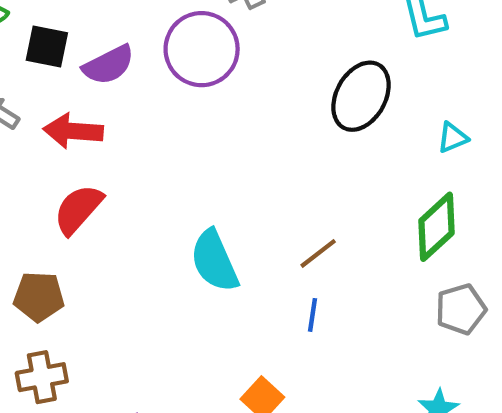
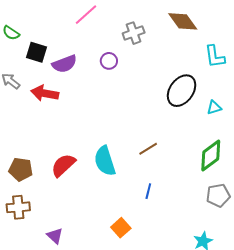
purple circle: (202, 49) -> (109, 61), size x0.5
cyan triangle: (453, 138) -> (214, 108), moved
red semicircle: (78, 209) -> (63, 165), moved
brown line: (318, 253) -> (148, 149), moved

